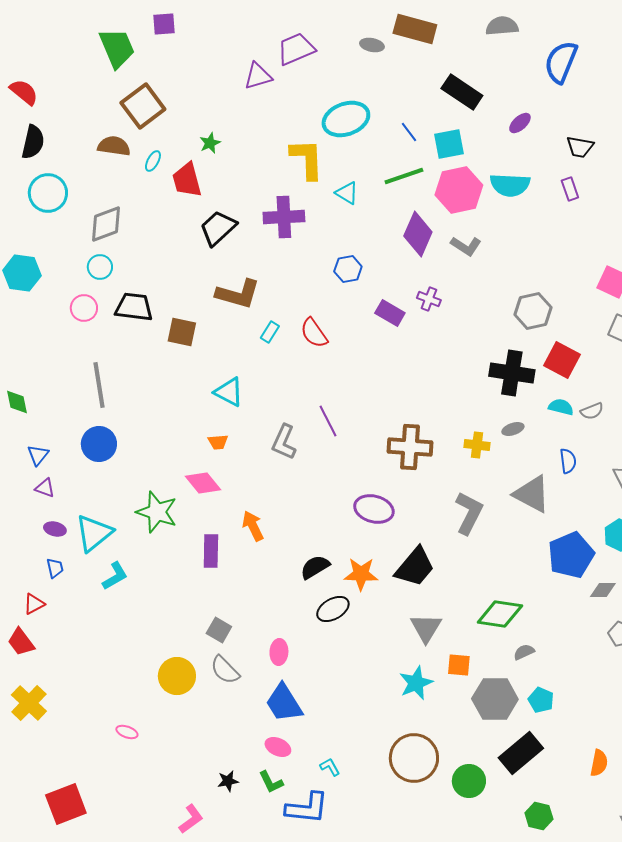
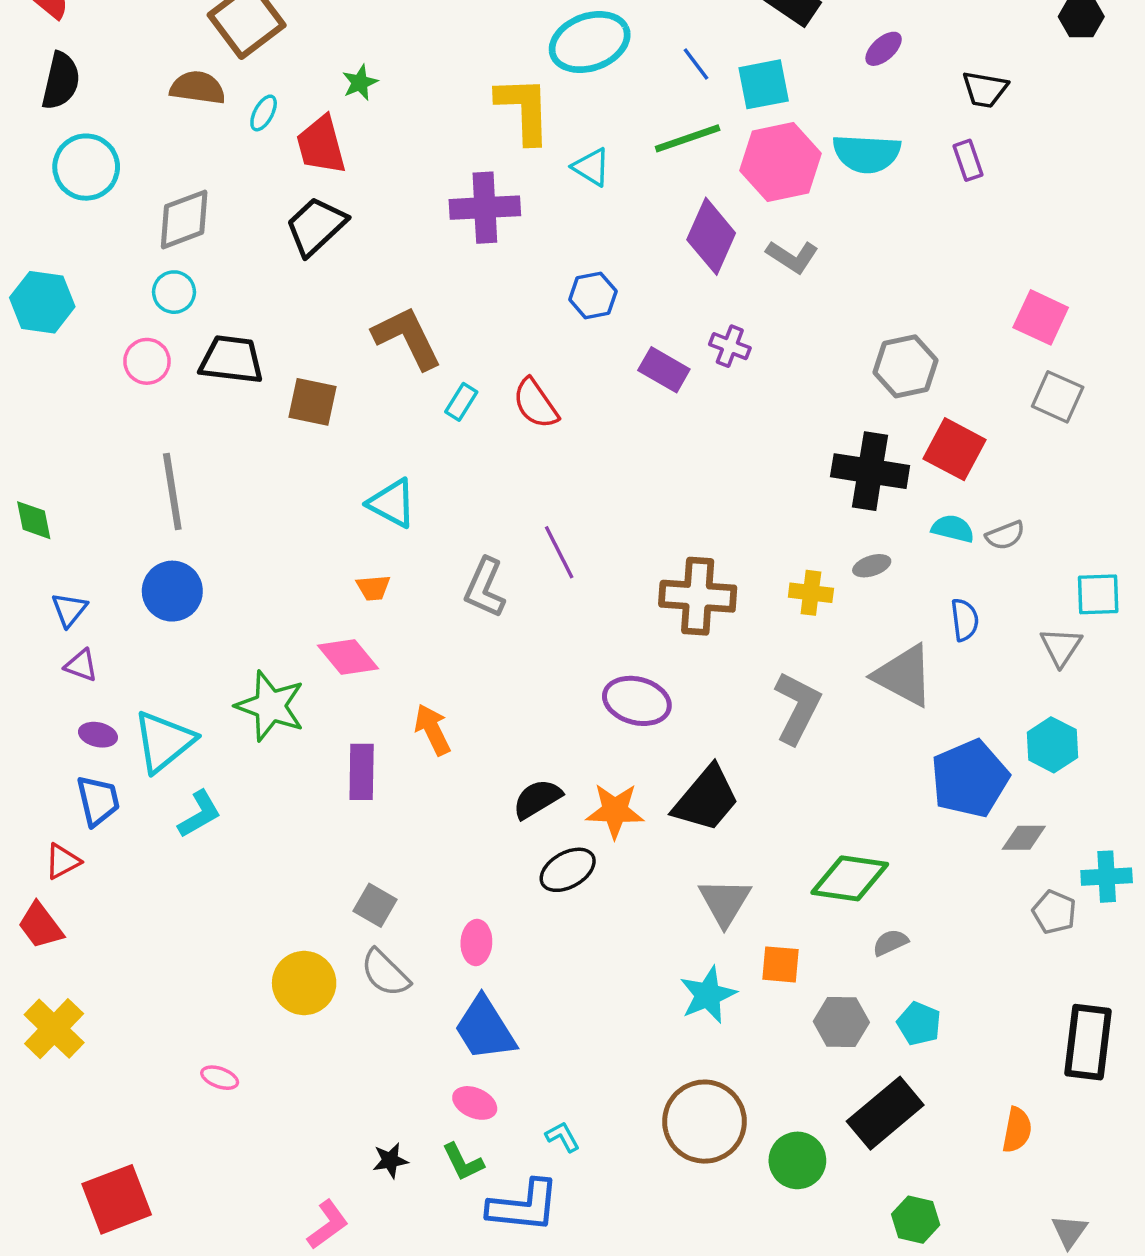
black trapezoid: (218, 228) -> (316, 226), moved
brown L-shape: (238, 294) -> (407, 338), turned -132
blue trapezoid: (55, 568) -> (98, 801), size x1.5
gray hexagon: (495, 699) -> (841, 1022), size x0.7

